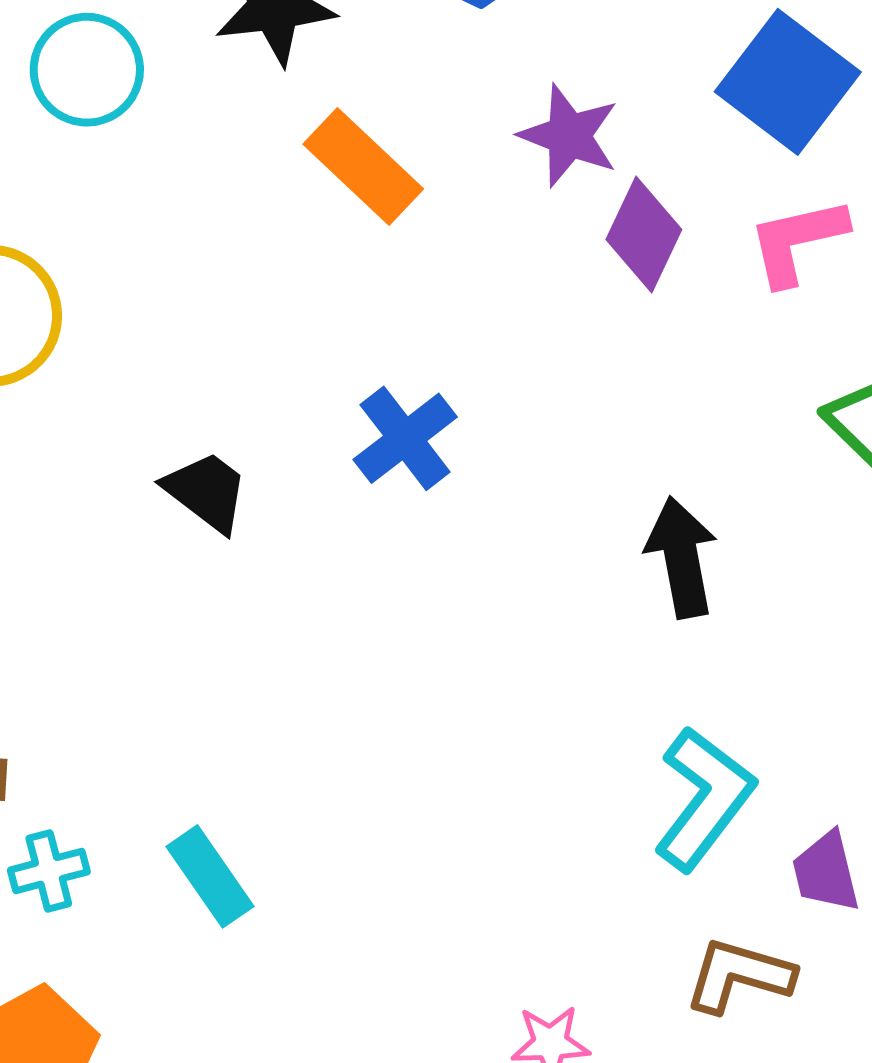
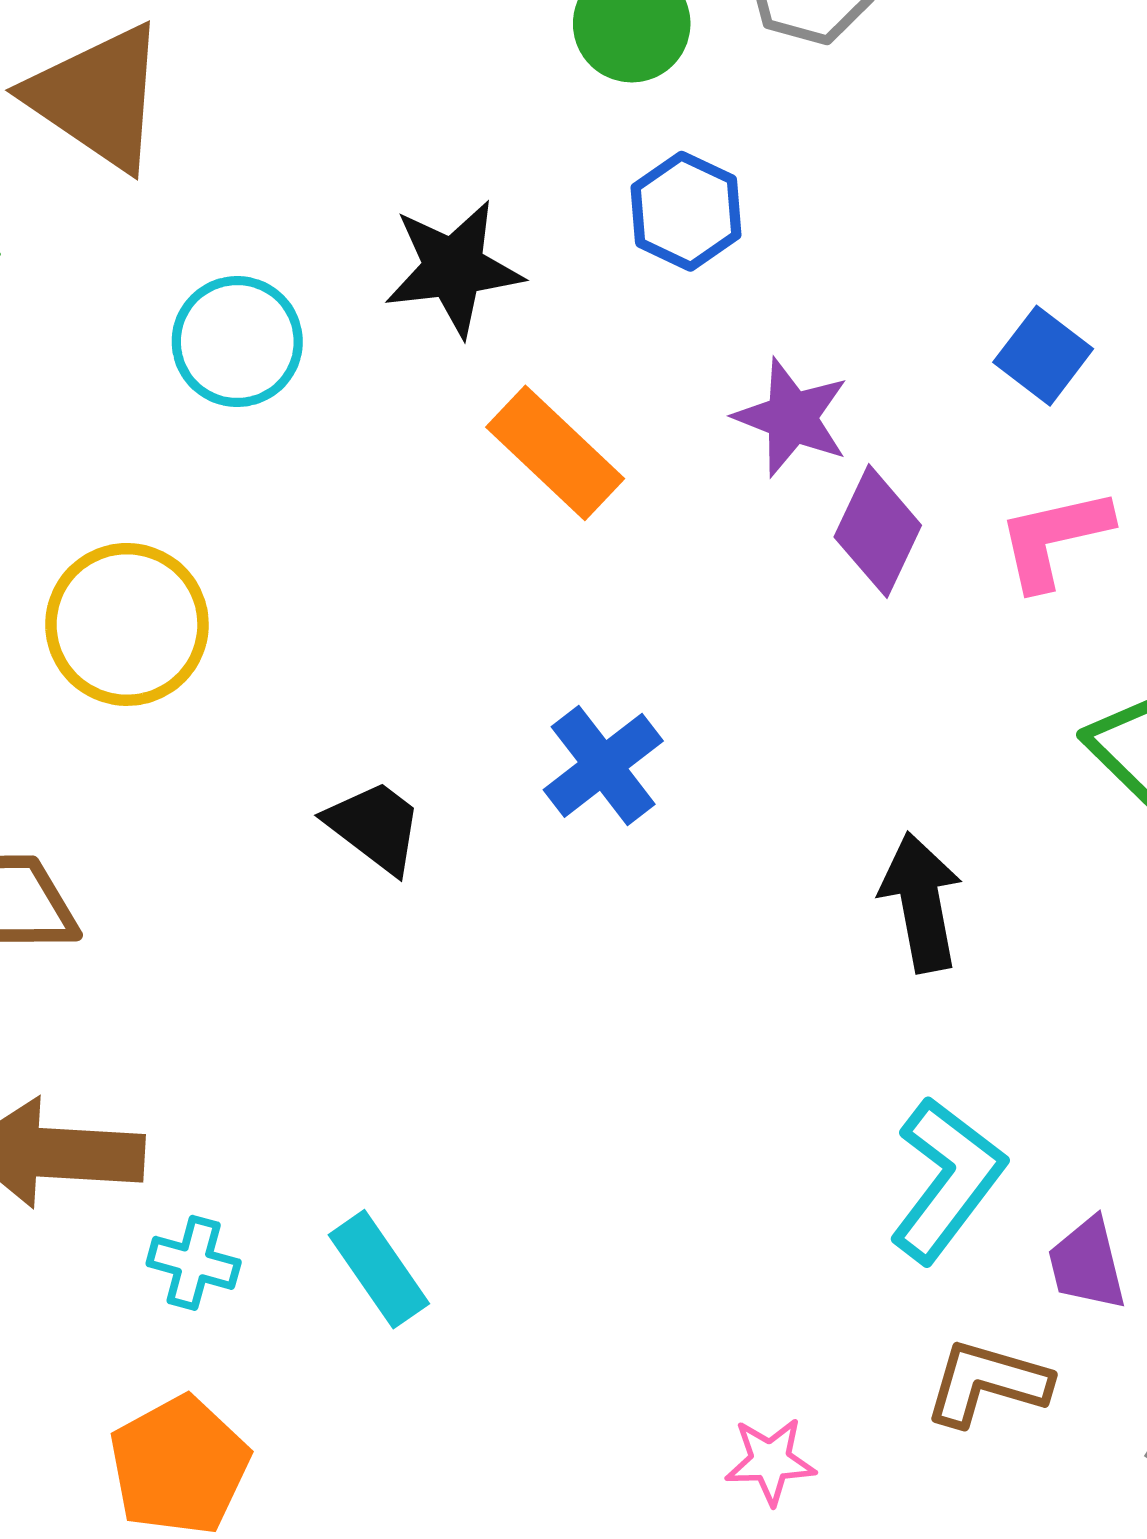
blue square: (788, 82) -> (1043, 356), size x0.6
cyan cross: (49, 871) -> (194, 1263), turned 30

